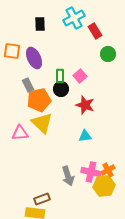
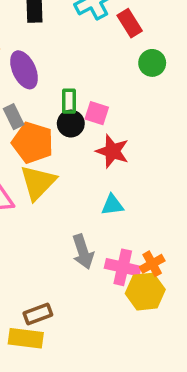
pink square: (80, 76) -> (97, 113), moved, turned -32
orange pentagon: (39, 100) -> (33, 143), turned 30
yellow triangle: (42, 123) -> (38, 182), turned 30
gray arrow: (68, 176) -> (83, 252), moved

